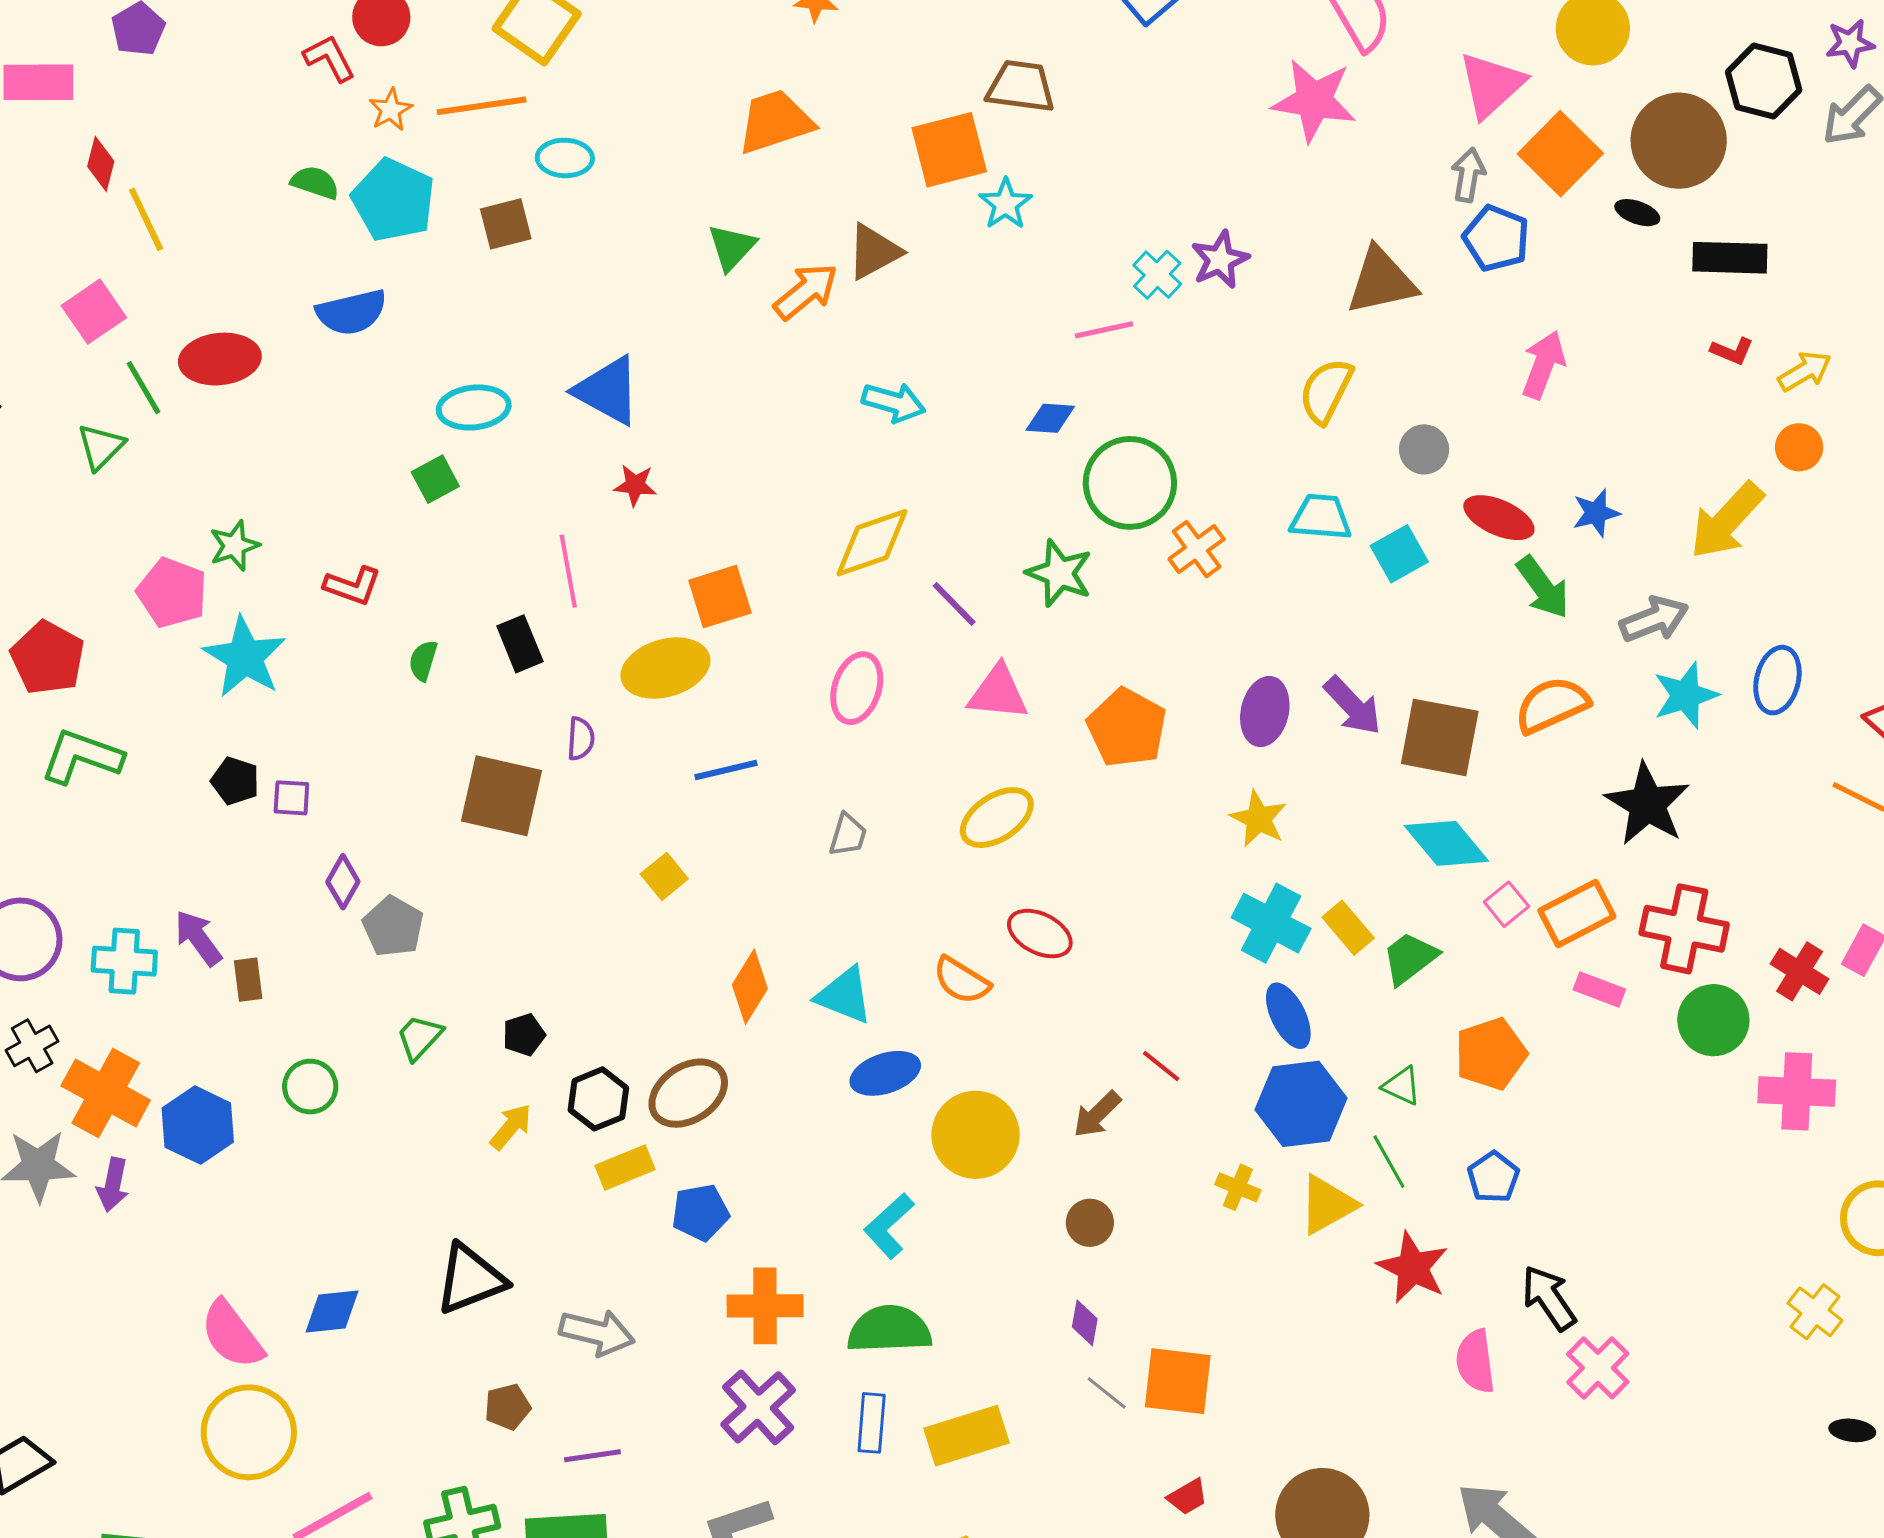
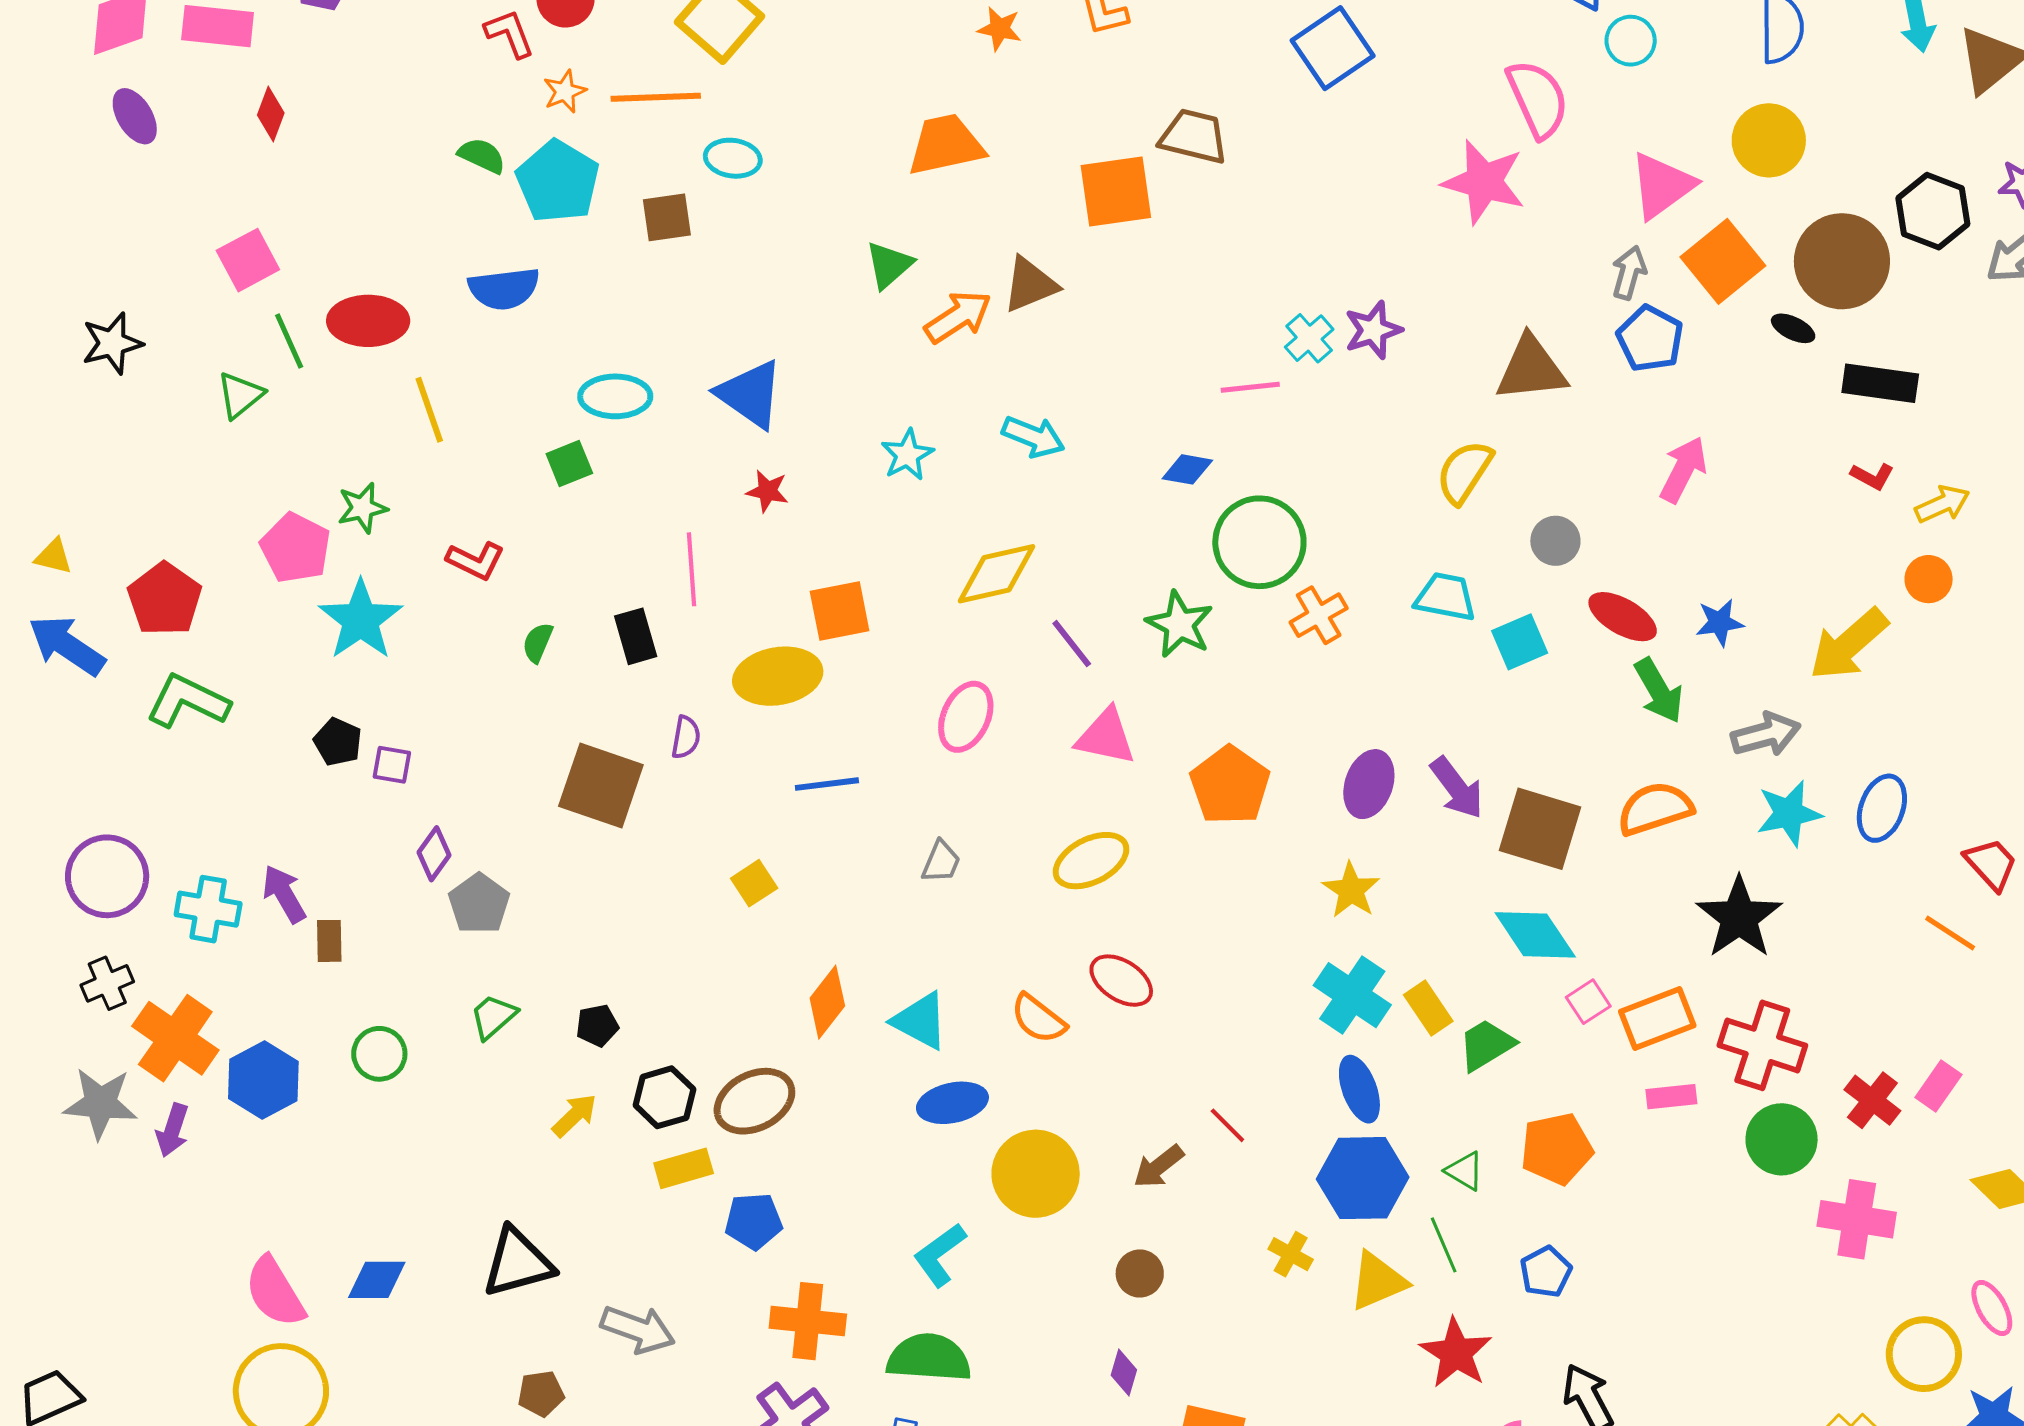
cyan star: (1006, 204) -> (907, 455), moved
yellow line: (146, 219) -> (429, 410), moved
pink rectangle: (1599, 989) -> (1671, 1097), turned -33

